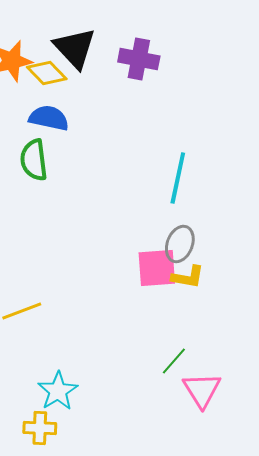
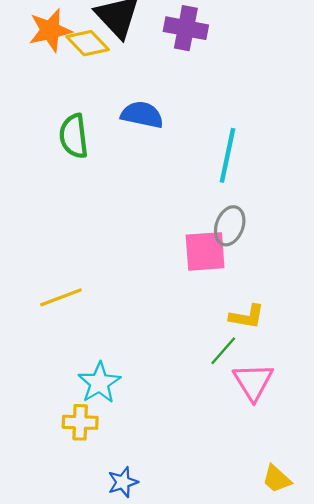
blue semicircle: (49, 118) -> (142, 115), moved
yellow L-shape: (188, 277) -> (247, 317), moved

